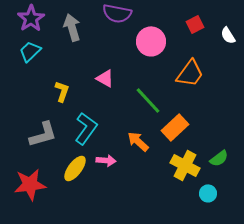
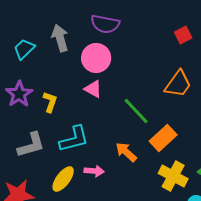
purple star: (31, 18) -> (19, 94), moved
pink circle: (151, 41) -> (96, 58), moved
cyan trapezoid: (30, 51) -> (24, 49), moved
cyan L-shape: (86, 128) -> (74, 139), turned 40

